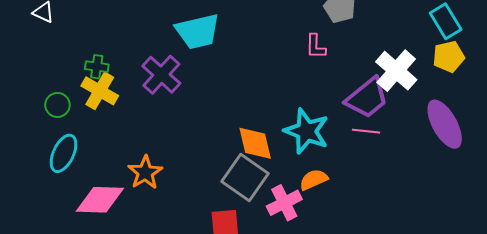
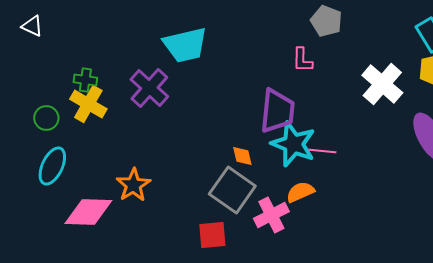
purple trapezoid: (367, 98) -> (277, 111), moved, turned -45
pink line: (366, 131) -> (322, 151), moved
orange diamond: (255, 143) -> (242, 156), size x0.6

